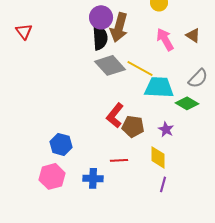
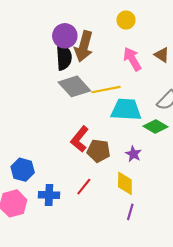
yellow line: (140, 68) -> (106, 90), turned -40
red line: (119, 160) -> (84, 187), turned -48
blue cross: (93, 178) -> (49, 195), moved

